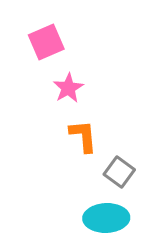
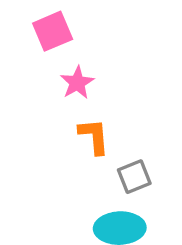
gray square: (119, 172) -> (134, 177), turned 32

